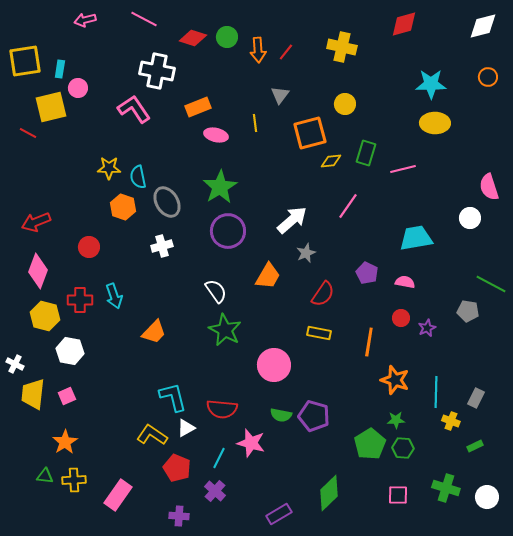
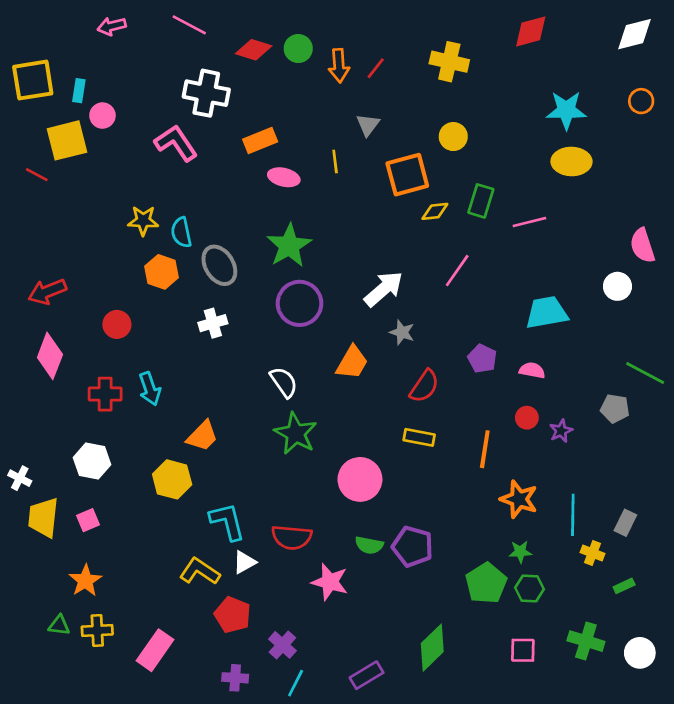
gray star: (306, 253) -> (402, 332), turned -30
yellow hexagon: (45, 316) -> (172, 479), moved
cyan line: (219, 458) -> (296, 683), moved

